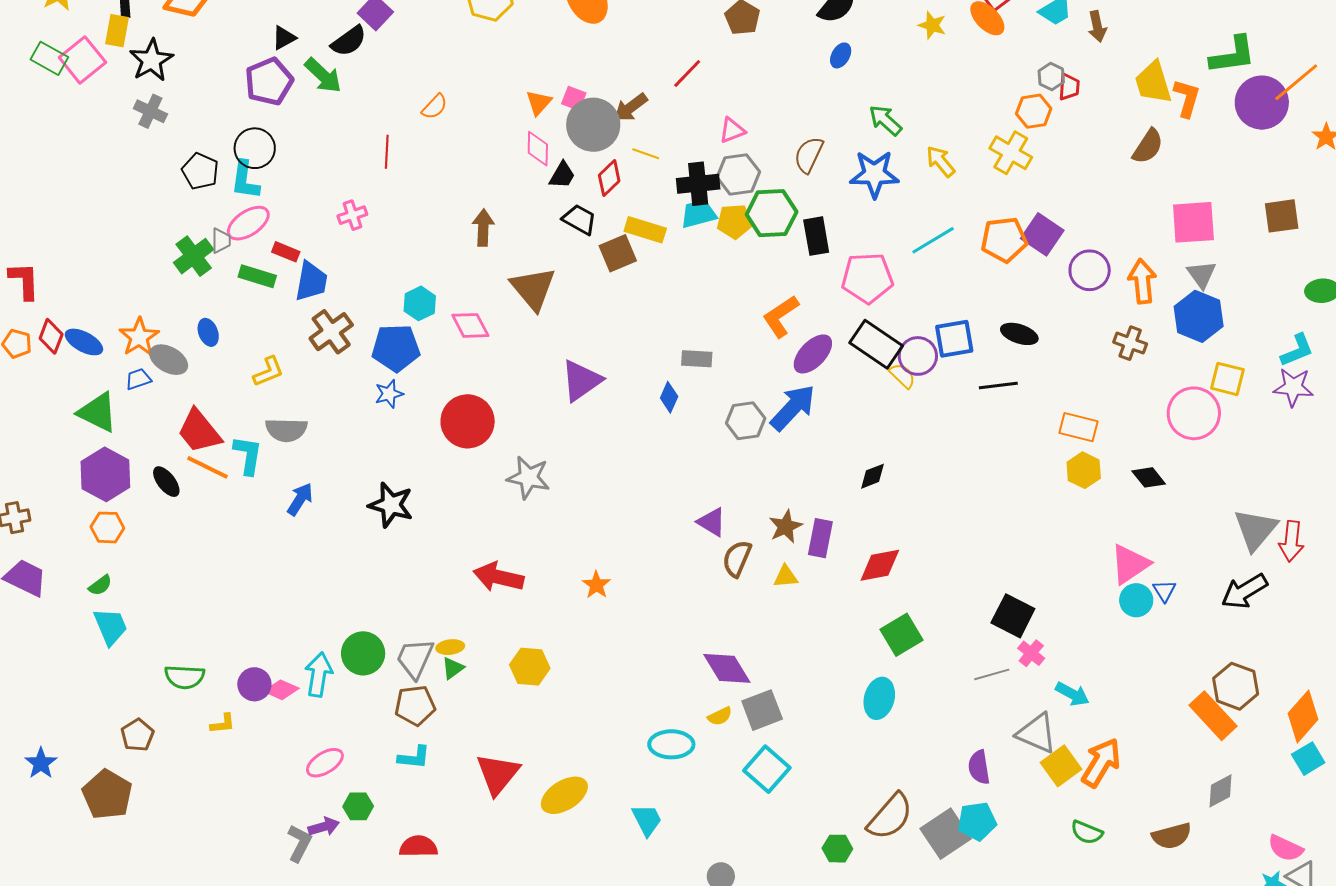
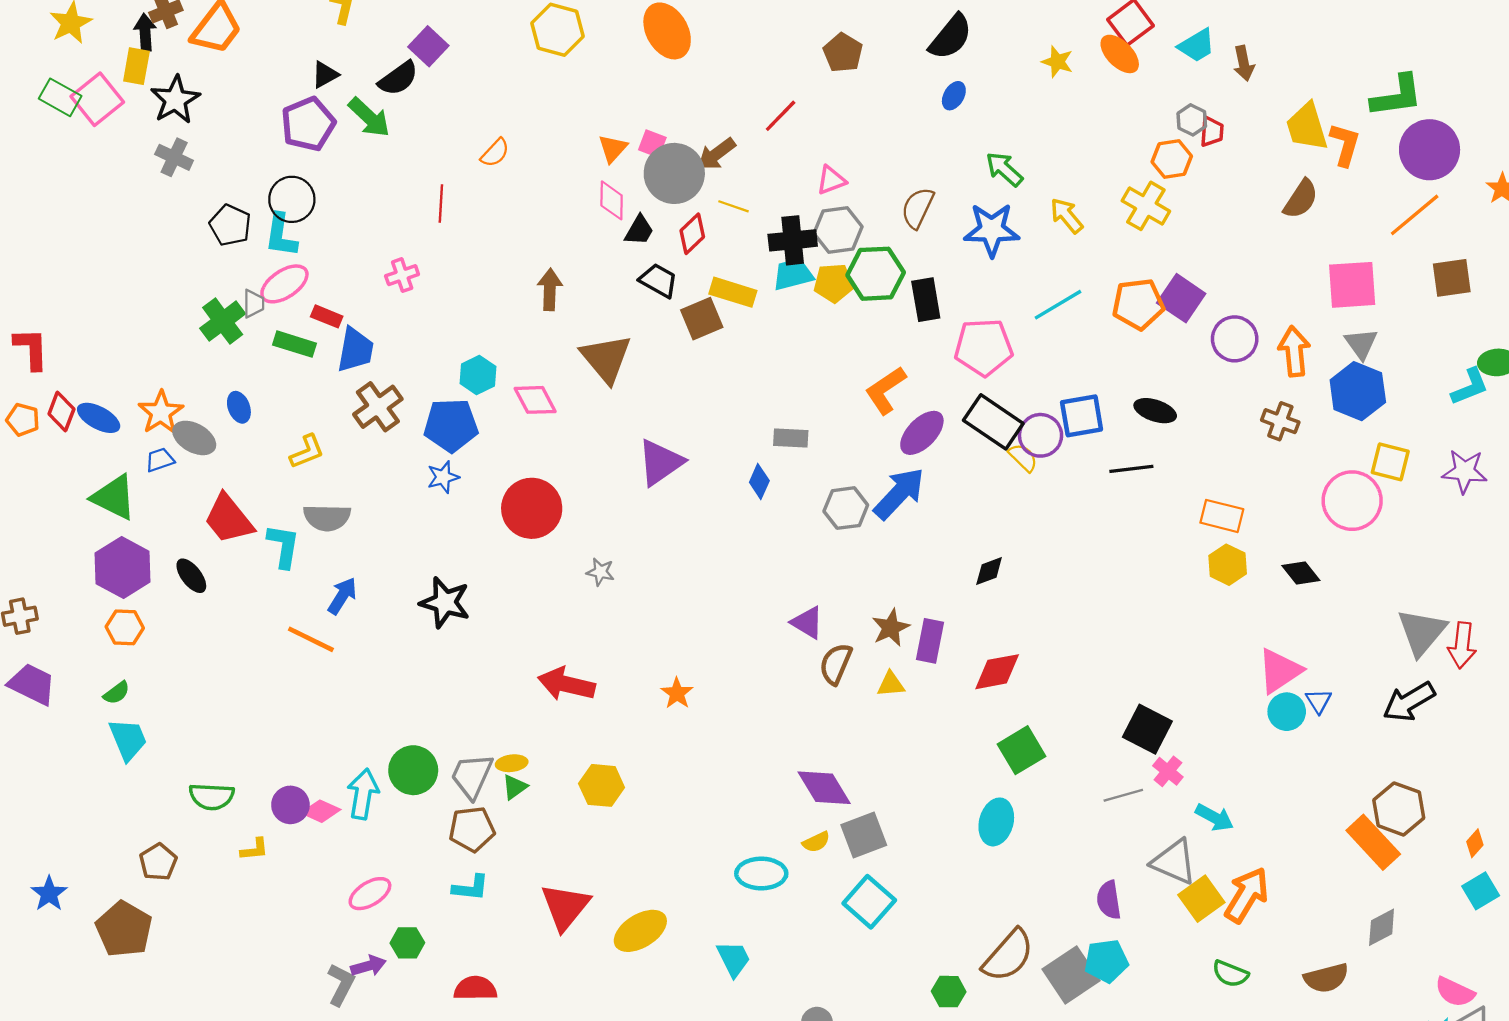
orange line: (1296, 82) -> (1415, 215), moved
cyan L-shape: (1297, 350) -> (1470, 387), moved
orange line: (208, 467) -> (311, 639), moved
gray star: (528, 478) -> (600, 572), size x0.6
orange diamond: (1303, 716) -> (1475, 843), size x0.5

